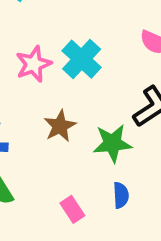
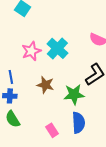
brown star: (60, 126) -> (45, 85), turned -30
blue semicircle: (121, 195) -> (78, 123), size x1.5

